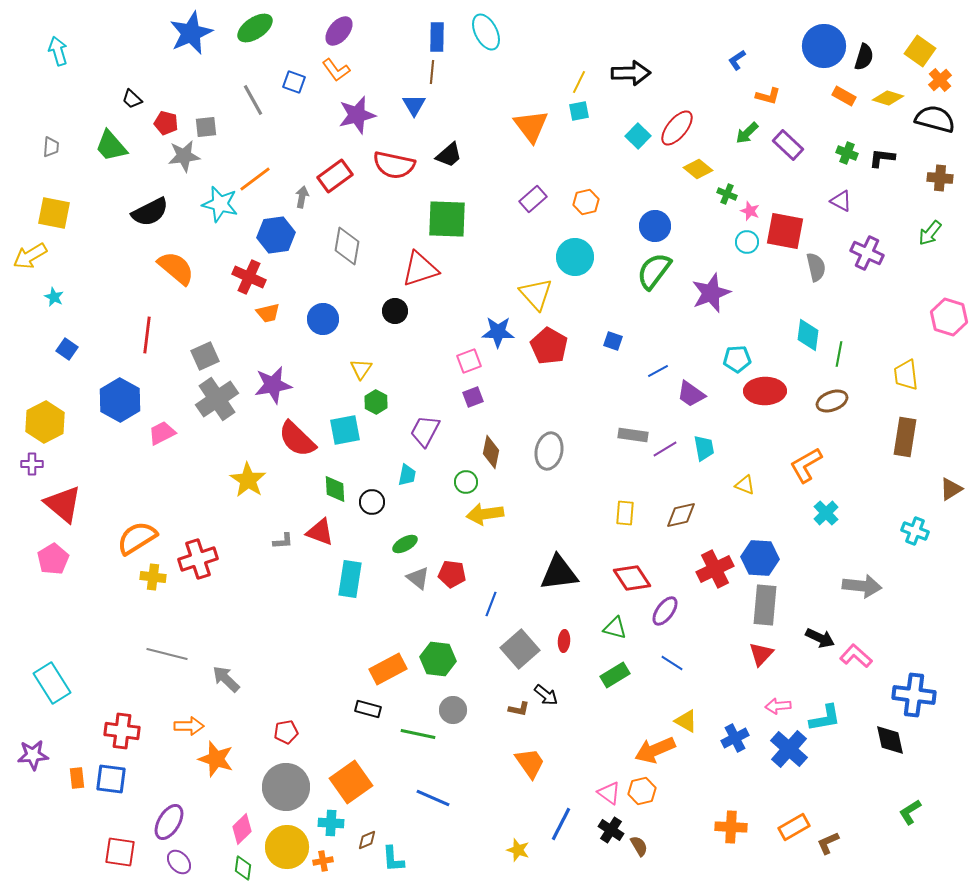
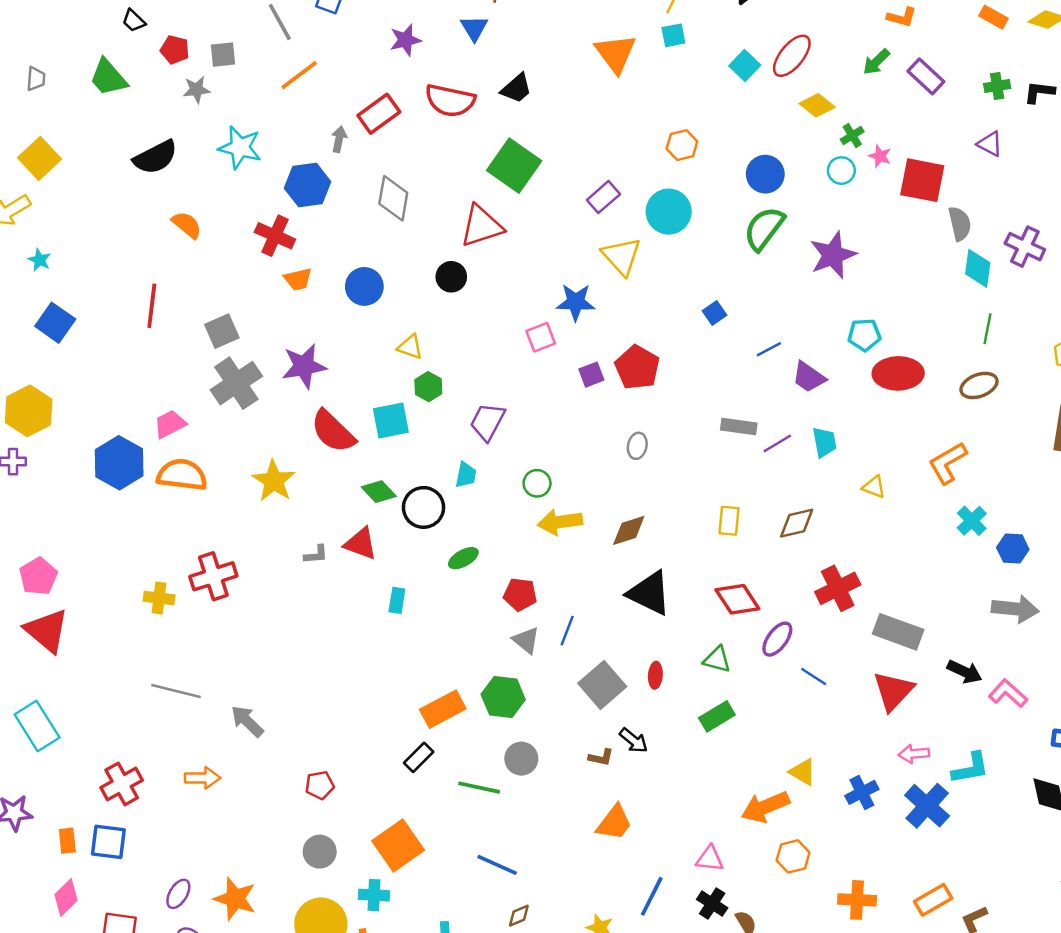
purple star: (357, 115) -> (405, 40), size x0.7
green cross: (847, 153) -> (997, 86), turned -30
gray star: (184, 156) -> (196, 90), size x0.7
orange line: (255, 179) -> (299, 75), moved
green cross: (727, 194) -> (852, 135), turned 36
purple rectangle: (533, 199) -> (603, 197), moved
yellow square: (54, 213) -> (39, 158), turned 36
green square: (447, 219) -> (514, 166), turned 33
cyan circle: (747, 242) -> (841, 171), moved
purple cross: (867, 253) -> (1025, 247), moved
orange semicircle: (176, 268) -> (187, 225), size x0.7
cyan diamond: (808, 335) -> (978, 268), moved
blue square: (613, 341) -> (715, 313), turned 36
red pentagon: (549, 346) -> (637, 367), moved
blue square: (67, 349) -> (55, 323), size x1.5
yellow triangle: (361, 369) -> (410, 347), turned -45
purple square: (473, 397) -> (591, 375), moved
blue hexagon: (120, 400) -> (119, 463), moved
gray ellipse: (549, 451) -> (637, 446), size x0.6
brown diamond: (491, 452) -> (629, 530), moved, turned 60
green diamond: (335, 489) -> (379, 492), turned -40
black circle: (372, 502) -> (424, 507), size x1.4
red triangle: (63, 504) -> (47, 631), moved
orange semicircle: (137, 538) -> (182, 475), moved, turned 39
blue hexagon: (760, 558) -> (1013, 548), moved, size x0.7
black triangle: (559, 573) -> (649, 593), turned 33
gray triangle: (418, 578) -> (526, 640), moved
cyan rectangle: (350, 579) -> (397, 600), size x0.6
gray rectangle: (765, 605) -> (898, 632), turned -75
red triangle: (761, 654) -> (893, 691), size x1.4
blue line: (672, 663) -> (814, 677), moved
black rectangle: (368, 709) -> (419, 757), turned -60
red cross: (122, 731) -> (122, 784), turned -36
orange star: (216, 759) -> (235, 899), moved
orange trapezoid: (530, 763) -> (614, 823), turned 72
gray circle: (286, 787) -> (320, 852), size x0.6
orange hexagon: (642, 791) -> (793, 856), moved
pink triangle: (609, 793) -> (710, 859), turned -30
purple ellipse: (169, 822) -> (178, 894), size x0.7
pink diamond: (242, 829) -> (66, 897), moved
brown diamond: (367, 840) -> (519, 916), moved

